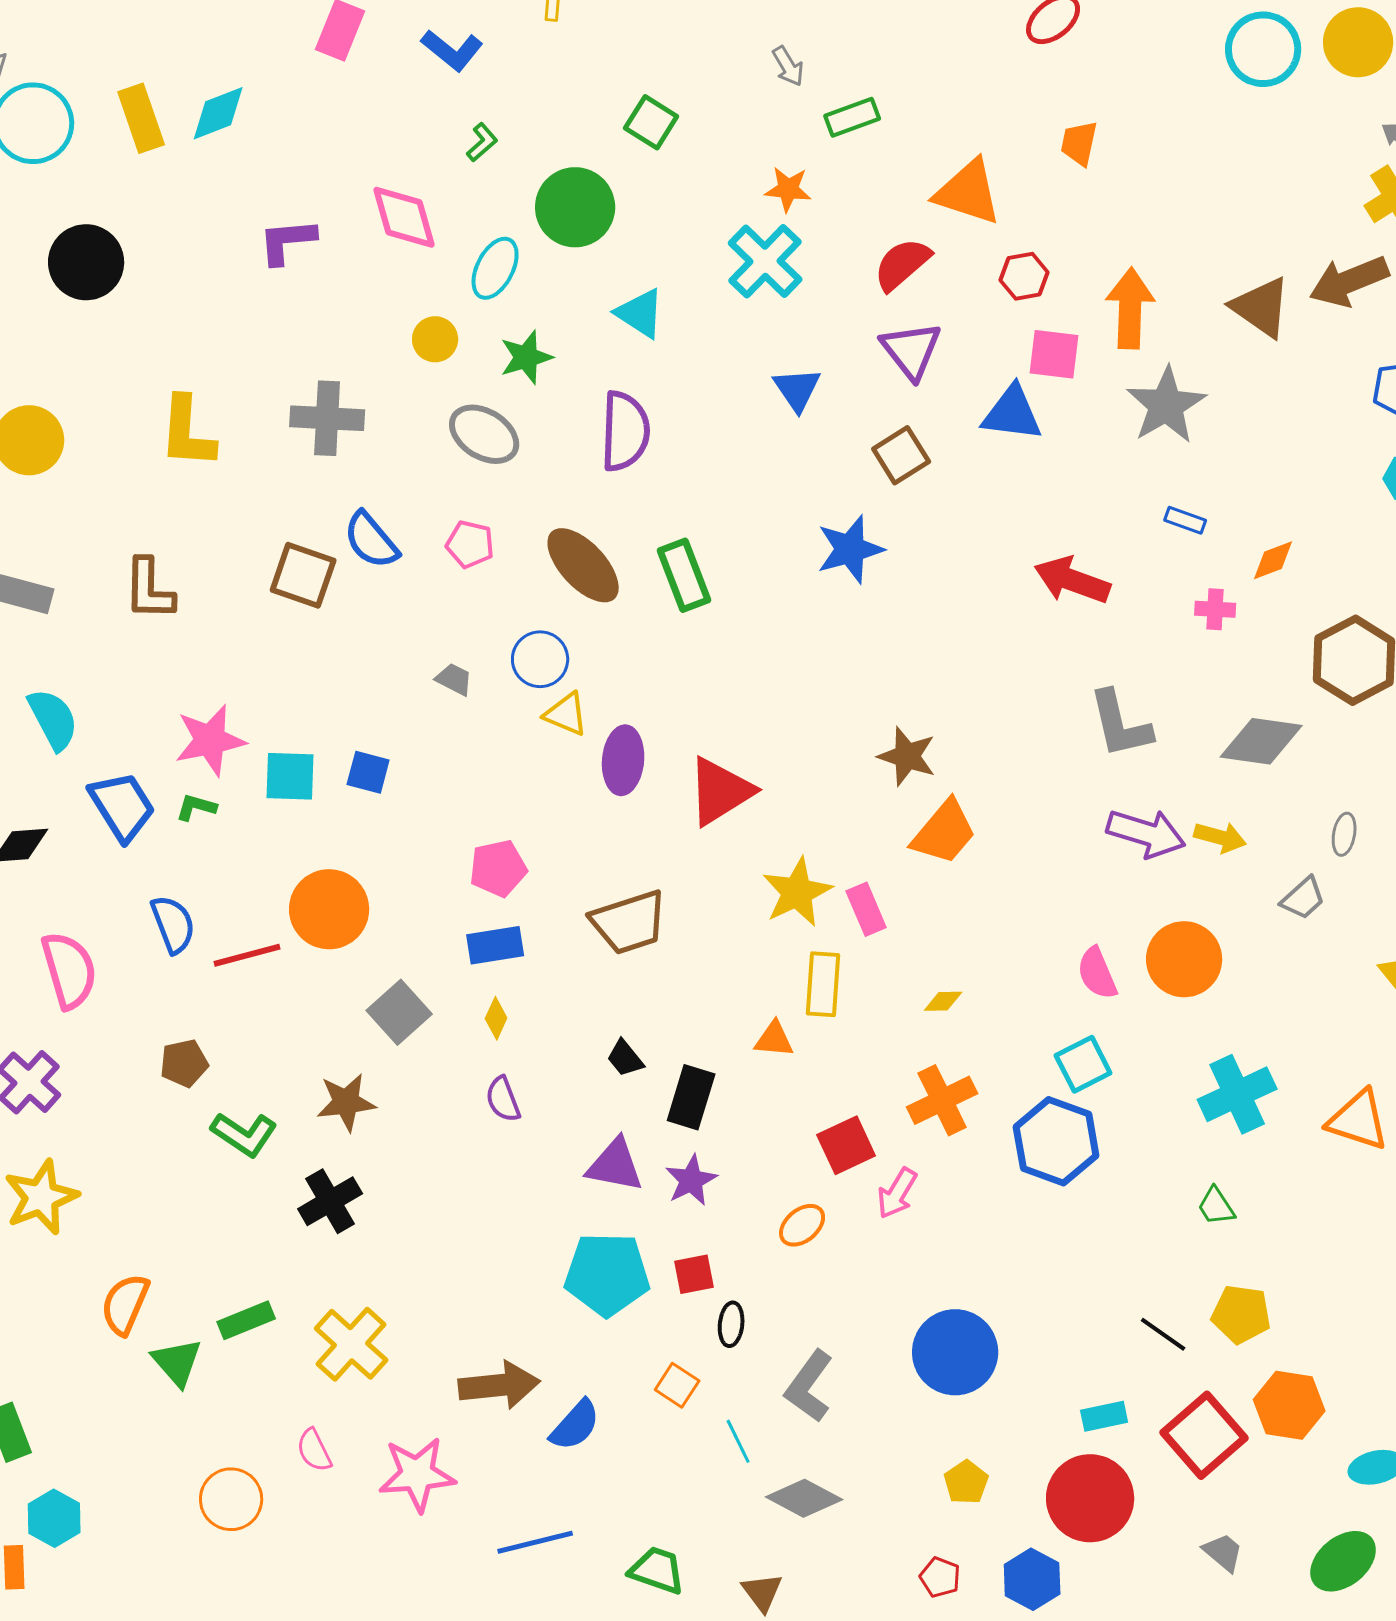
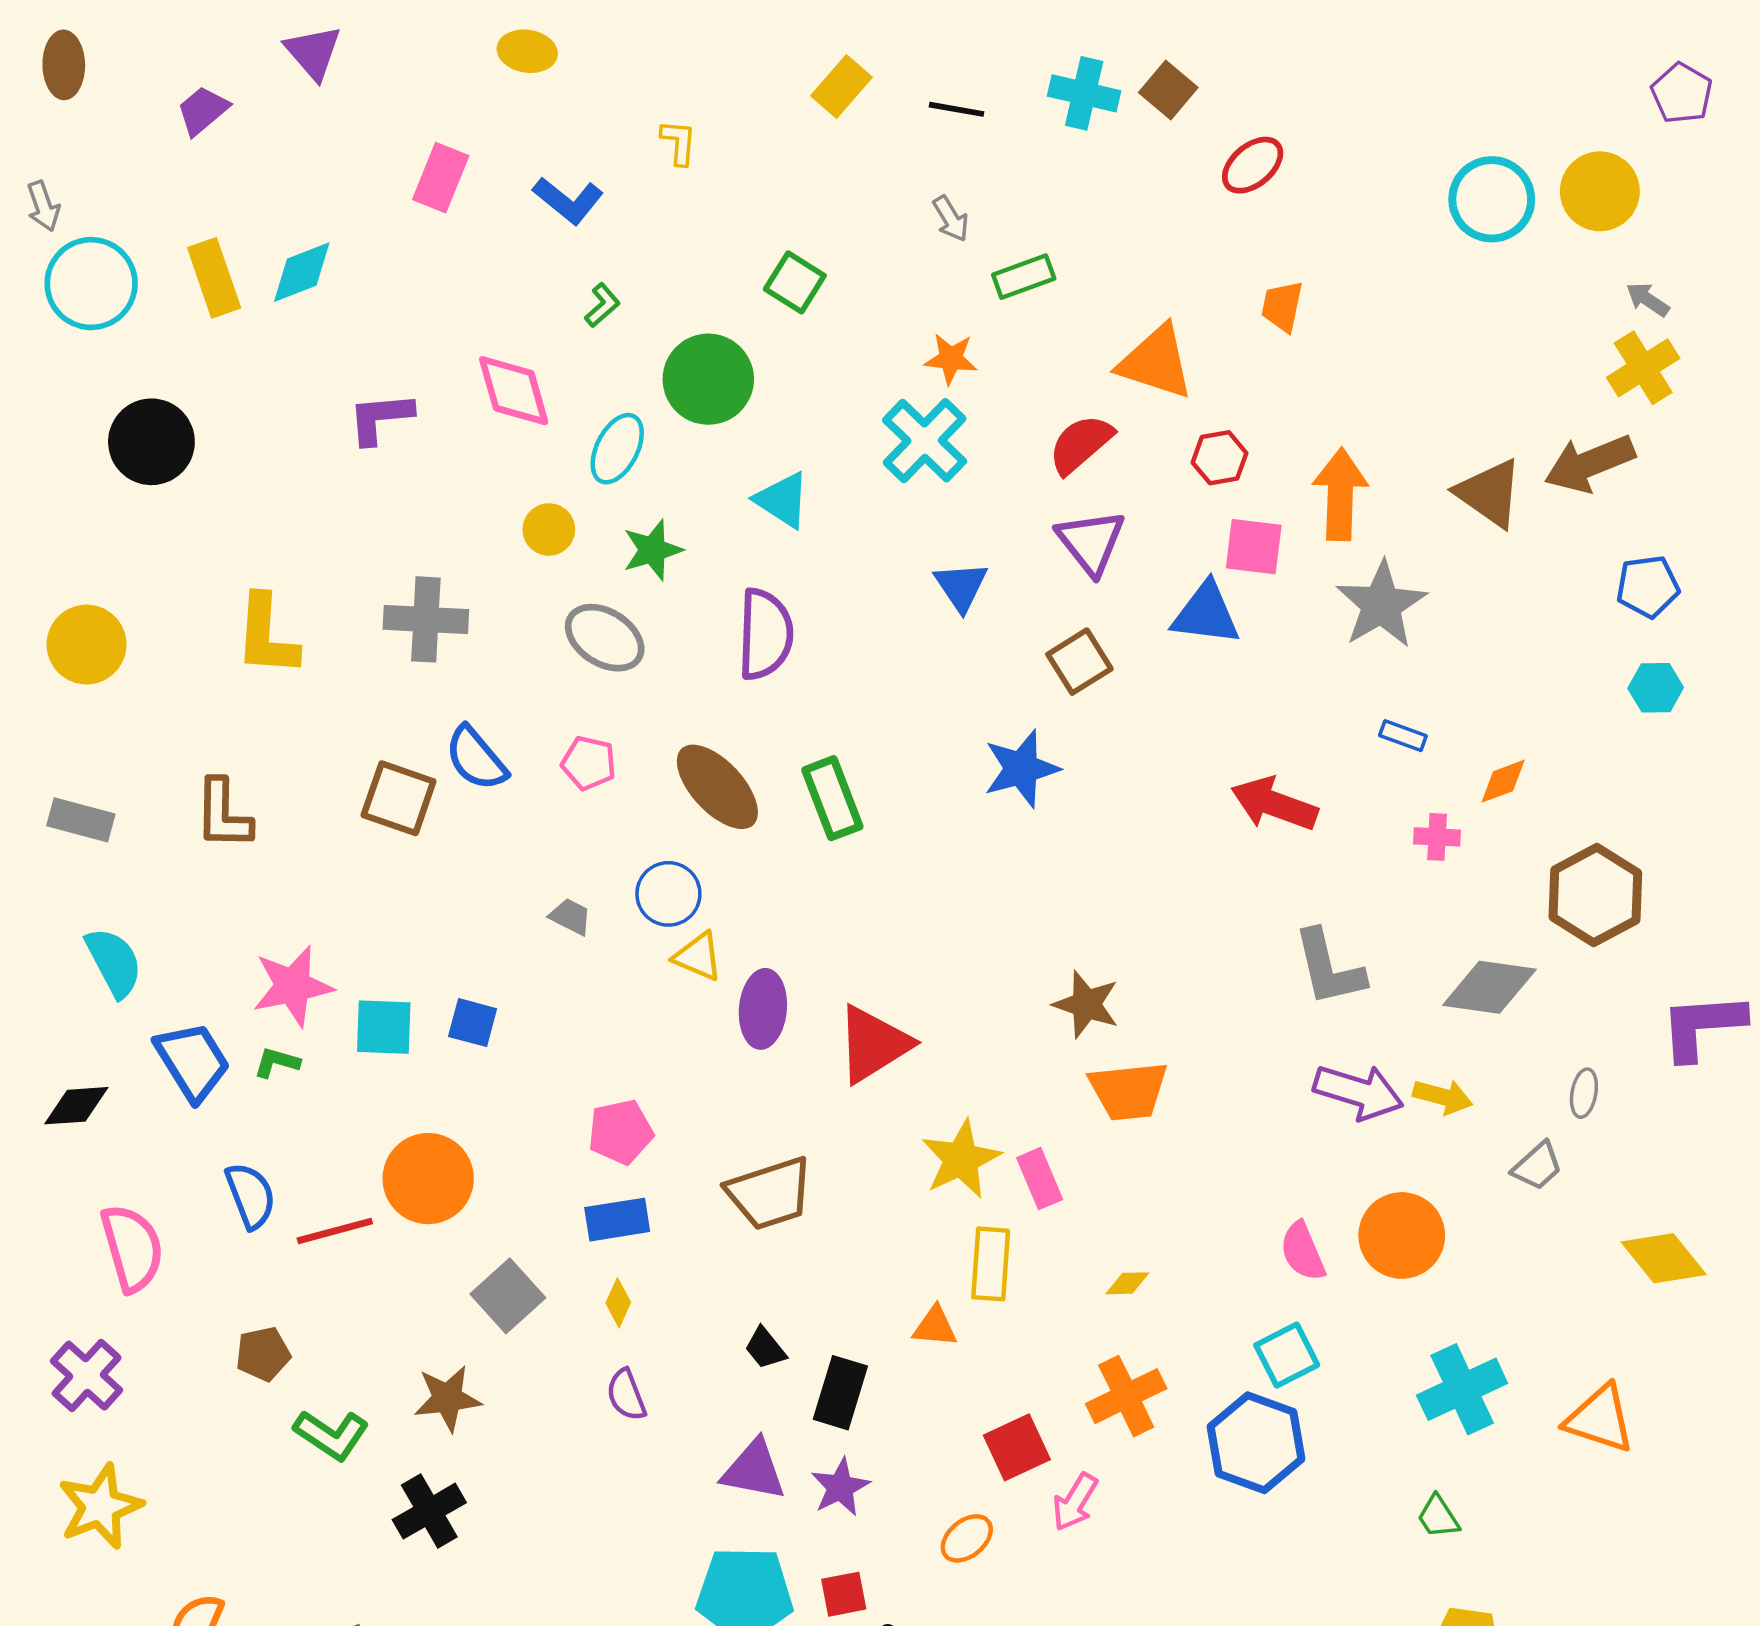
orange trapezoid: (944, 832) -> (1128, 1091), turned 44

